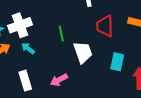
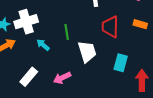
cyan arrow: (28, 48) -> (43, 45), moved
white rectangle: (25, 81) -> (29, 77), turned 54

